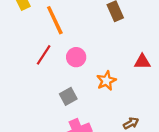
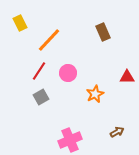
orange line: (55, 20) -> (49, 40), turned 68
gray square: (68, 96) -> (41, 97), moved

